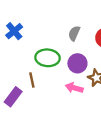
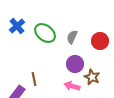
blue cross: (14, 31) -> (17, 26), moved
green ellipse: (47, 58) -> (45, 33), moved, turned 35

